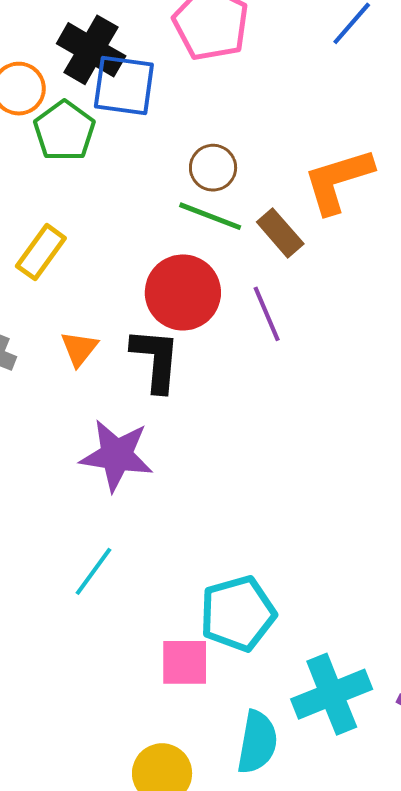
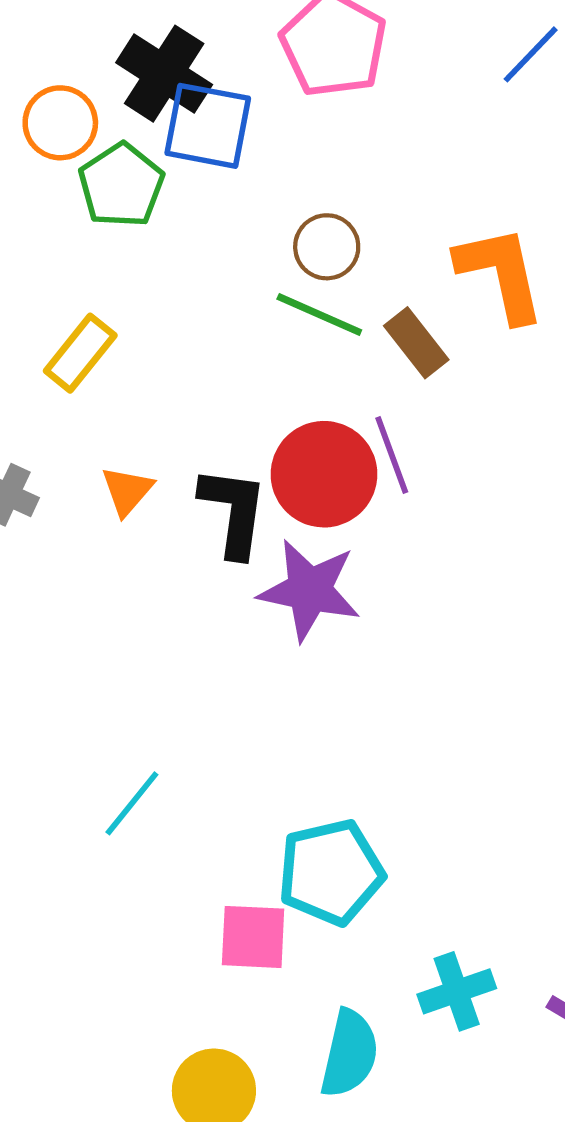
orange L-shape: (338, 181) -> (501, 274), turned 92
red circle: (183, 292) -> (324, 474), moved
purple star: (117, 455) -> (309, 590), moved
cyan cross: (332, 694) -> (457, 991), size x0.7

